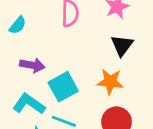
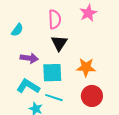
black triangle: (122, 45) -> (59, 43), moved
cyan square: (63, 87) -> (52, 73), turned 30

